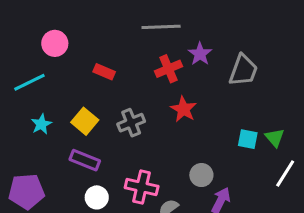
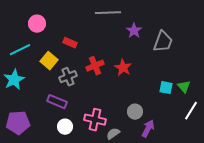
red cross: (168, 69) -> (95, 66), moved
yellow square: (85, 121) -> (49, 61), moved
gray cross: (131, 123) -> (68, 77), moved
cyan star: (41, 124) -> (14, 80), moved, size x1.5

